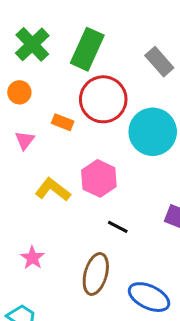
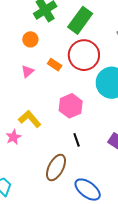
yellow L-shape: (53, 190) -> (30, 119), moved
black line: (118, 227) -> (77, 140), turned 32
pink star: (32, 258) -> (13, 137), moved

